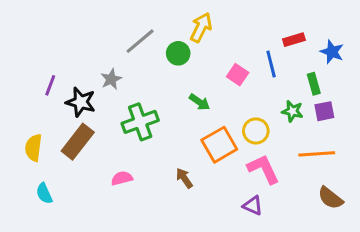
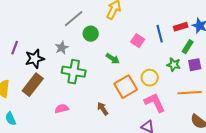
red rectangle: (294, 40) -> (181, 27), moved
green circle: (178, 53) -> (91, 34), moved
gray star: (111, 79) -> (62, 48), moved
green rectangle: (314, 84) -> (188, 47), turned 48
black star: (81, 102) -> (35, 59), turned -30
green cross: (140, 122) -> (74, 72), turned 30

